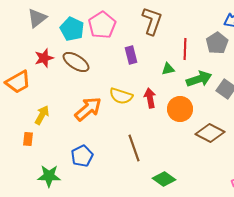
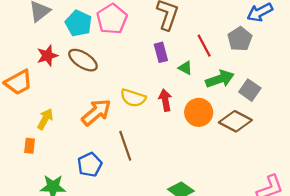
red line: (185, 49) -> (204, 46), turned -30
purple rectangle: (131, 55) -> (161, 52), moved
green triangle: (168, 69) -> (185, 68), turned 40
brown diamond: (210, 133) -> (235, 121), moved
brown line: (134, 148) -> (125, 146), moved

